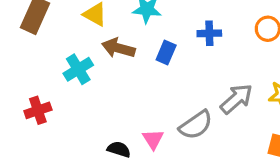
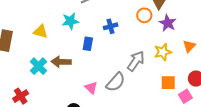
brown arrow: (118, 48) -> (61, 62), moved
pink triangle: (153, 139) -> (91, 88), moved

